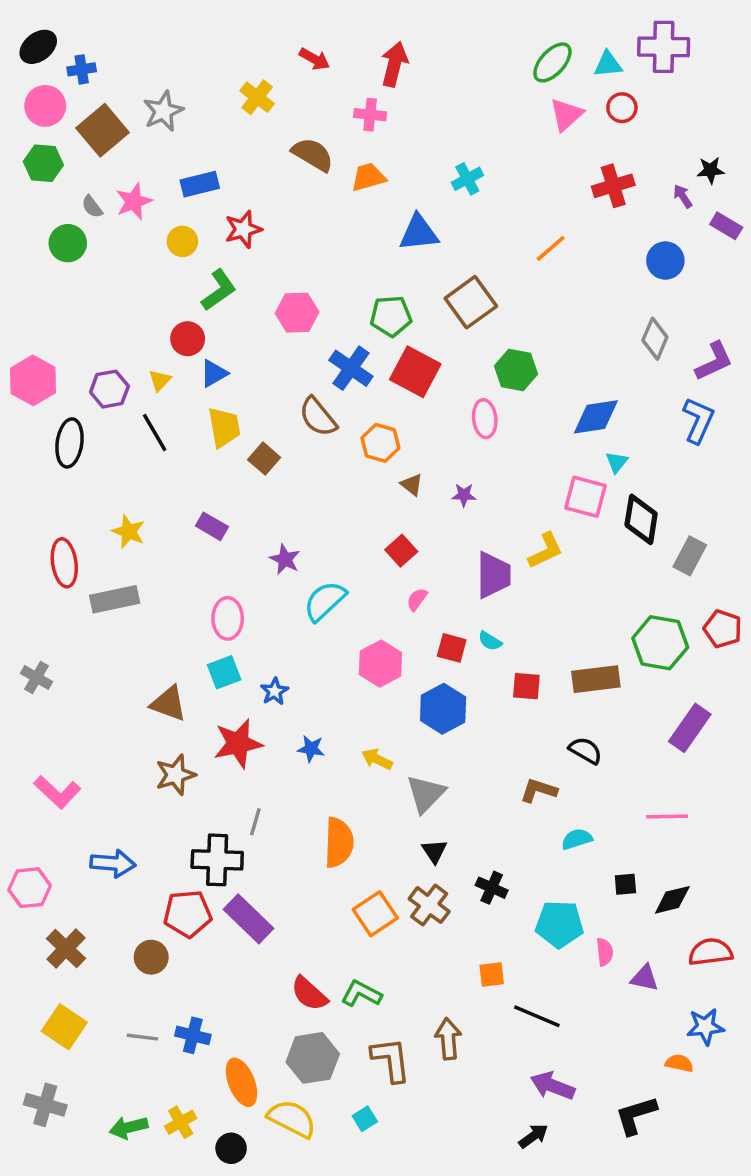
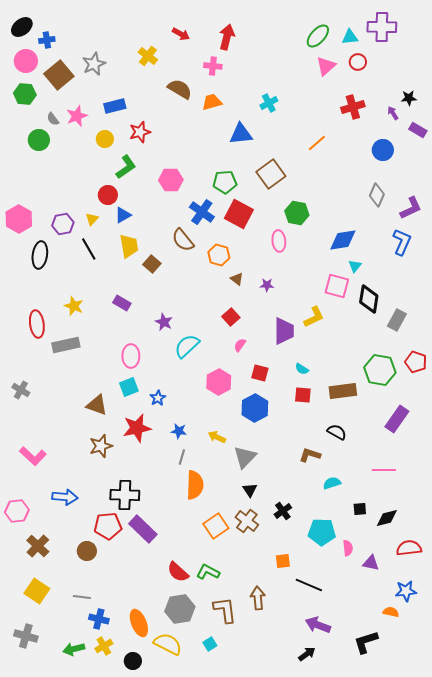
cyan semicircle: (490, 641) -> (302, 369), moved
gray line: (255, 822) -> (182, 457), moved
black cross: (492, 888) -> (283, 511), turned 30
blue cross: (193, 1035) -> (99, 619), moved

